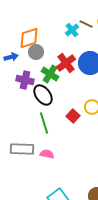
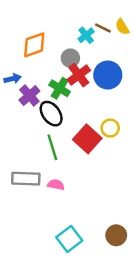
gray circle: (36, 52) -> (70, 58), moved
blue arrow: (11, 57) -> (13, 79), moved
purple cross: (25, 80) -> (29, 96), turned 36
red square: (73, 116) -> (87, 139), size x1.6

